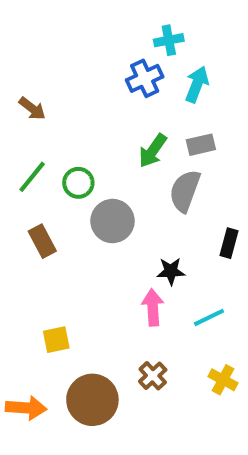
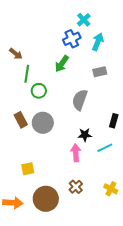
cyan cross: (169, 40) -> (84, 20), turned -32
green arrow: (153, 151) -> (62, 64), moved
green line: (32, 177) -> (27, 74), moved, turned -30
gray semicircle: (185, 191) -> (80, 100), moved
gray circle: (113, 221) -> (43, 123), moved
cyan line: (209, 317) -> (105, 148), moved

